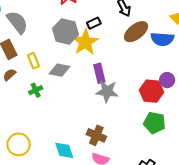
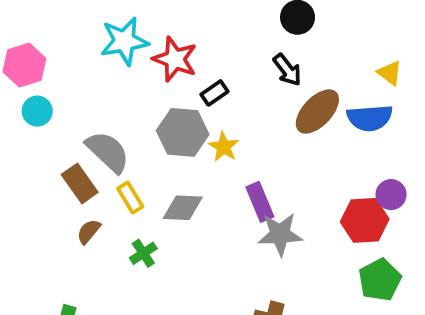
gray semicircle: (17, 22) -> (108, 152), moved
black rectangle: (94, 23) -> (214, 93), moved
yellow star: (85, 42) -> (224, 147), size x0.6
green pentagon: (154, 123) -> (380, 280), turned -30

